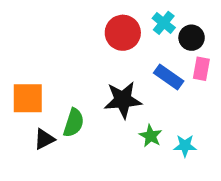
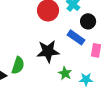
black circle: (192, 38) -> (88, 21), moved
pink rectangle: (201, 69) -> (96, 50), moved

